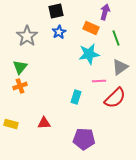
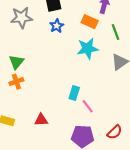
gray star: (27, 36) -> (22, 18), moved, turned 30
pink line: (99, 81) -> (88, 106), moved, turned 56
red semicircle: (115, 98) -> (114, 132), moved, size x0.7

